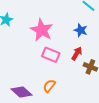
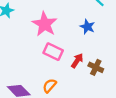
red arrow: (77, 53) -> (77, 61), moved

